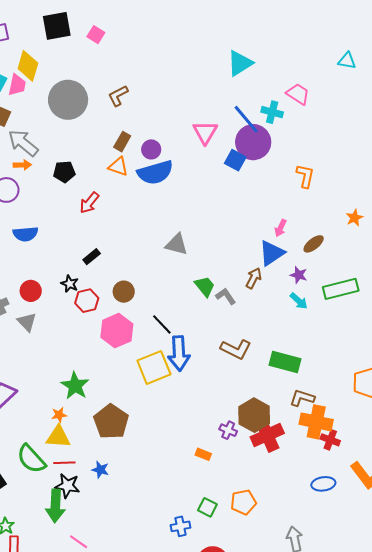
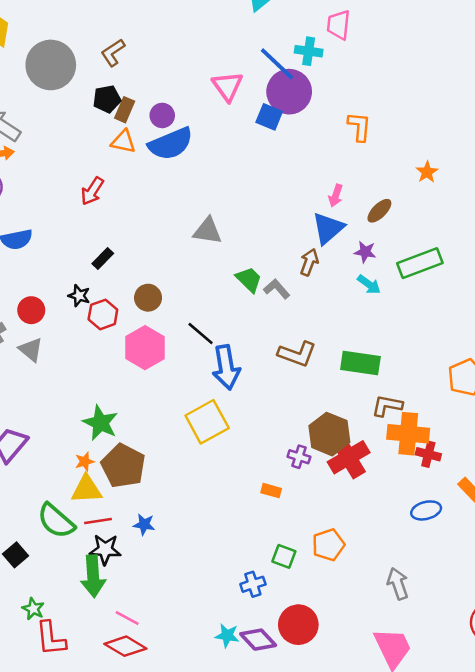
pink trapezoid: (298, 94) -> (339, 25), turned -110
black pentagon: (64, 172) -> (107, 99), moved
yellow square: (154, 367) -> (207, 422), moved
brown pentagon: (111, 422) -> (123, 466), moved

